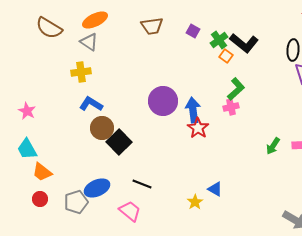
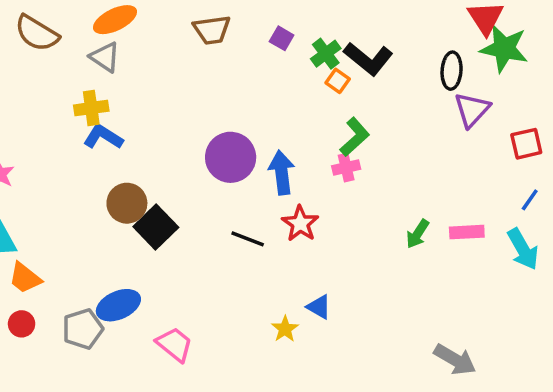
blue L-shape: (91, 104) -> (103, 137), moved
red star: (198, 128) -> (300, 224), moved
black line: (142, 184) -> (248, 239), moved

